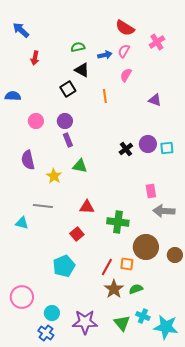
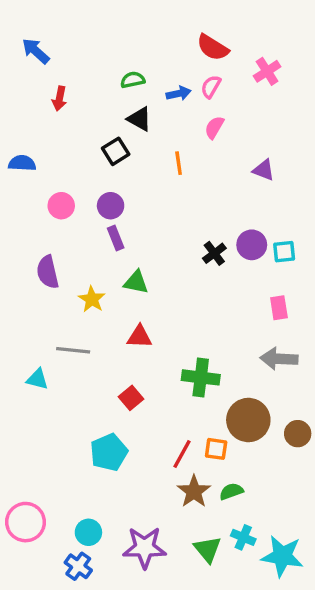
pink rectangle: (151, 191) -> (279, 308), moved
red triangle: (87, 207) -> (139, 337), moved
pink circle: (22, 297) -> (26, 522), moved

